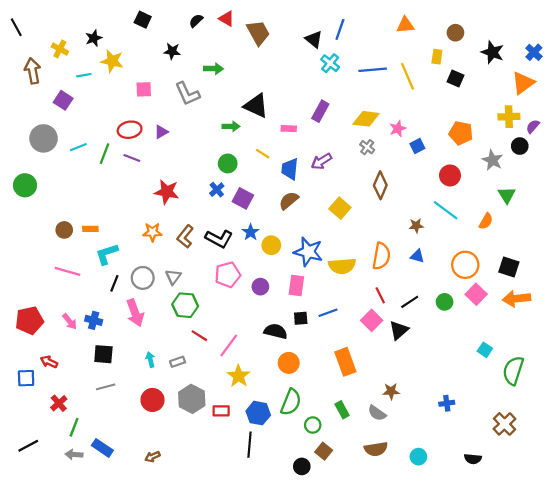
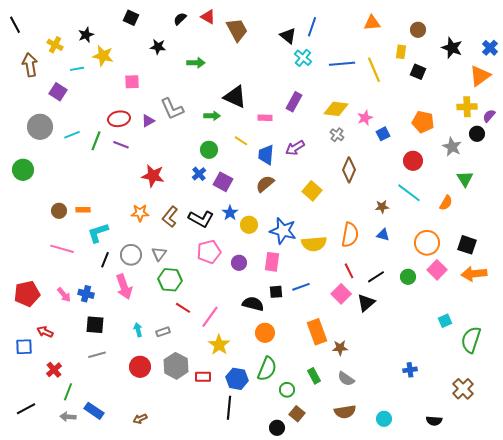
gray L-shape: (187, 94) -> (172, 109), moved
cyan square: (485, 350) -> (445, 321), turned 32
brown star: (391, 391) -> (340, 348), moved

